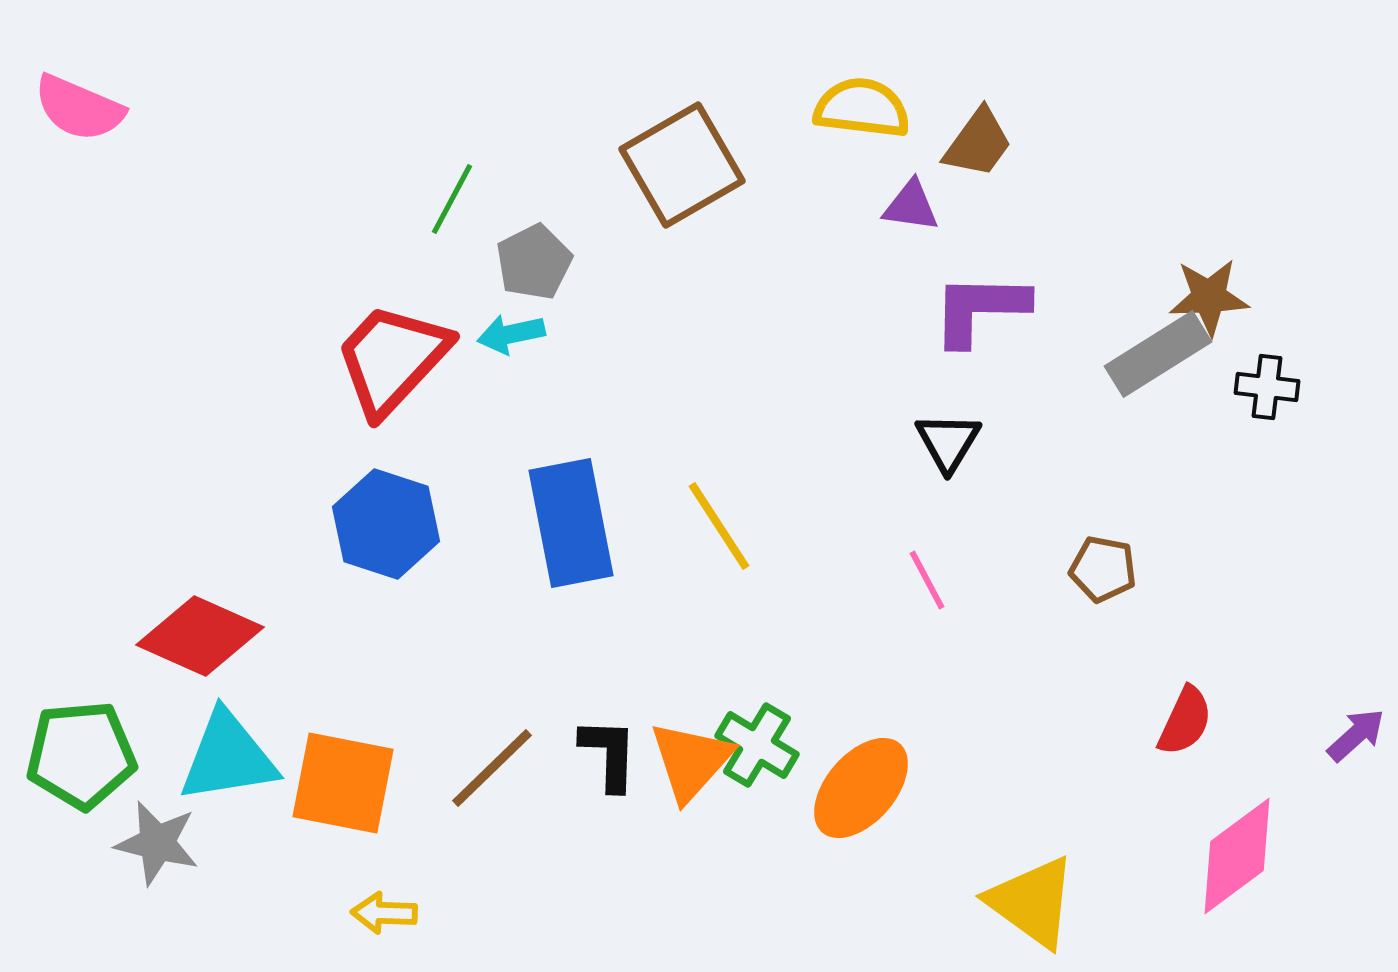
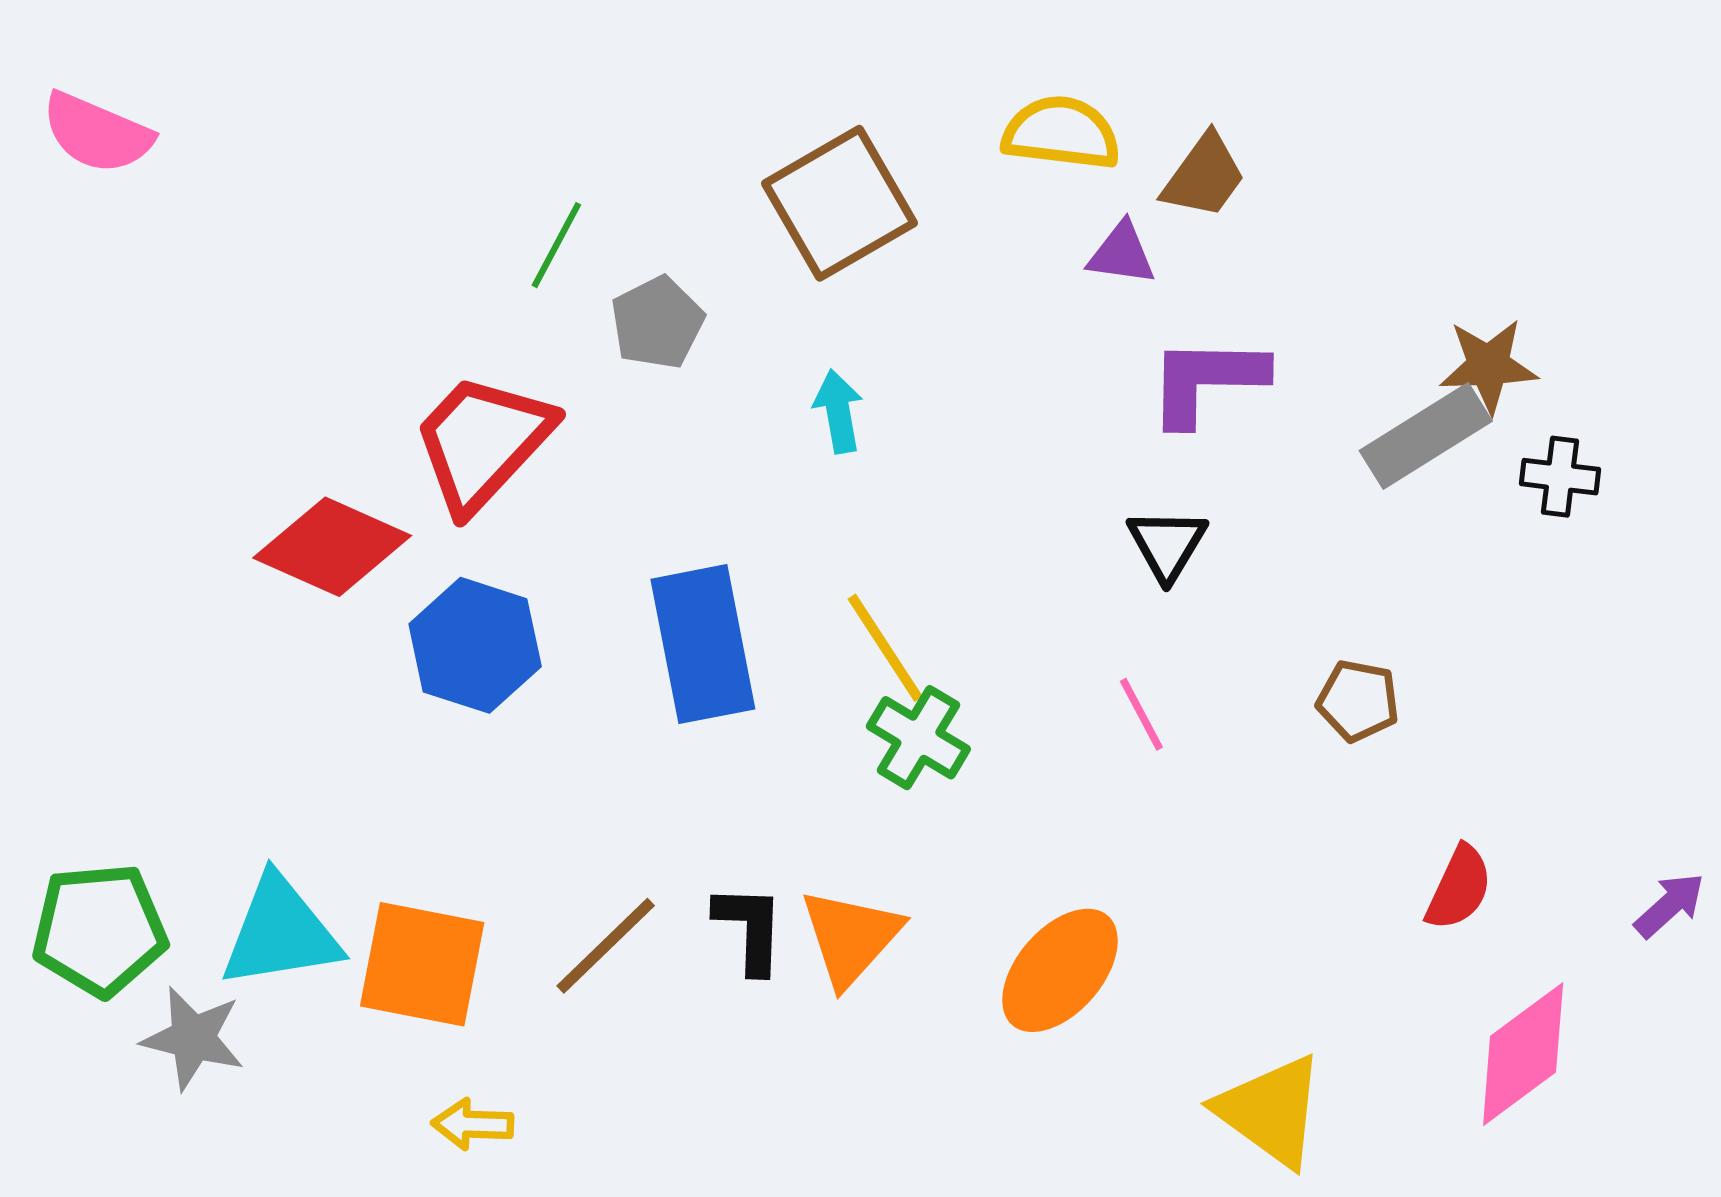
cyan arrow: (511, 334) -> (838, 411), moved, turned 92
red diamond: (200, 636) -> (332, 547), moved
green cross: (757, 745) -> (918, 738), moved

